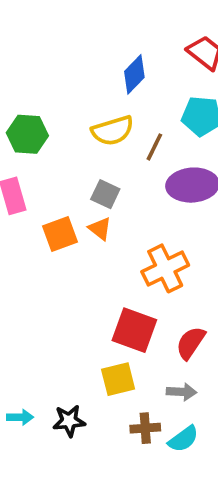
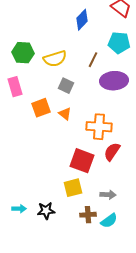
yellow semicircle: (113, 131) -> (55, 59), moved
orange triangle: (100, 229) -> (65, 114), moved
orange cross: (165, 268) -> (99, 127), turned 30
red semicircle: (191, 343) -> (112, 152), moved

